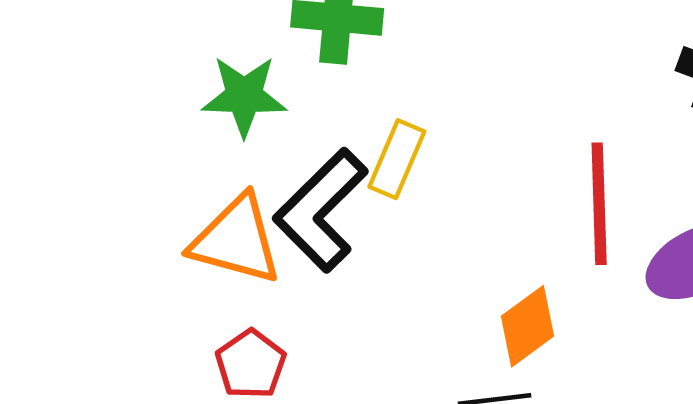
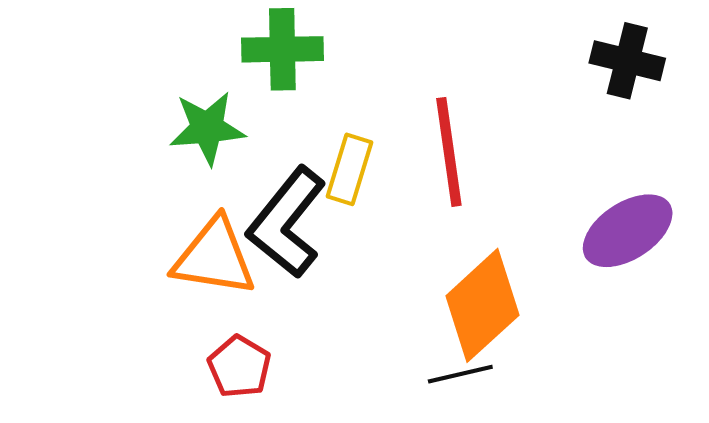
red line: (599, 204) -> (449, 152), moved
orange diamond: (527, 326) -> (482, 305), size x1.5

